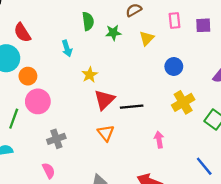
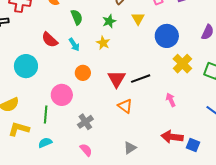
green semicircle: (88, 21) -> (77, 17), moved
red semicircle: (22, 33) -> (50, 40), moved
blue circle: (174, 66) -> (167, 36), size x1.5
yellow star: (90, 75) -> (103, 43), moved
orange circle: (28, 76) -> (83, 73), moved

